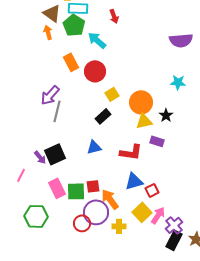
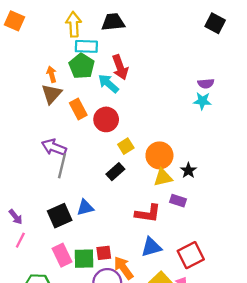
brown triangle: (52, 13) -> (52, 94), moved, turned 36
red arrow: (114, 16) -> (120, 67), moved, size x1.5
purple semicircle: (181, 40) -> (206, 84), size x0.6
cyan star: (178, 82) -> (202, 101), moved
purple arrow: (50, 95) -> (54, 147), turned 70
blue triangle: (94, 147) -> (85, 208), moved
purple arrow: (40, 157) -> (16, 217), moved
red square: (152, 190) -> (191, 255), moved, size x1.6

